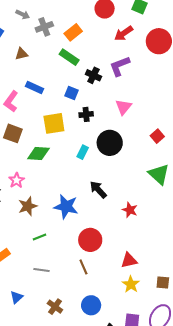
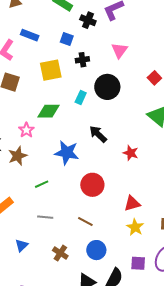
green diamond: (38, 153) -> (49, 111), moved
pink star: (17, 180) -> (26, 130), moved
brown star: (28, 206) -> (18, 156), moved
brown line: (83, 267) -> (85, 221), moved, turned -35

